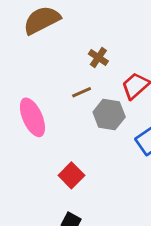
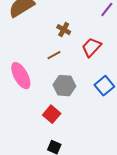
gray hexagon: (109, 114) -> (64, 86), moved

